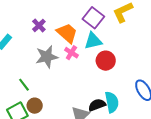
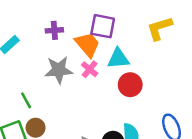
purple square: (93, 18) -> (103, 26), moved, turned -35
purple cross: (39, 25) -> (54, 30), turned 32

